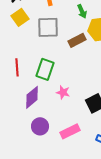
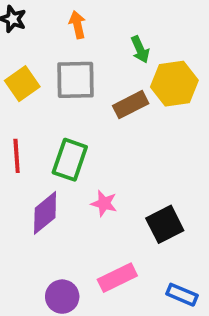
yellow square: (20, 17) -> (22, 84), moved
purple circle: (40, 126) -> (62, 297), moved

